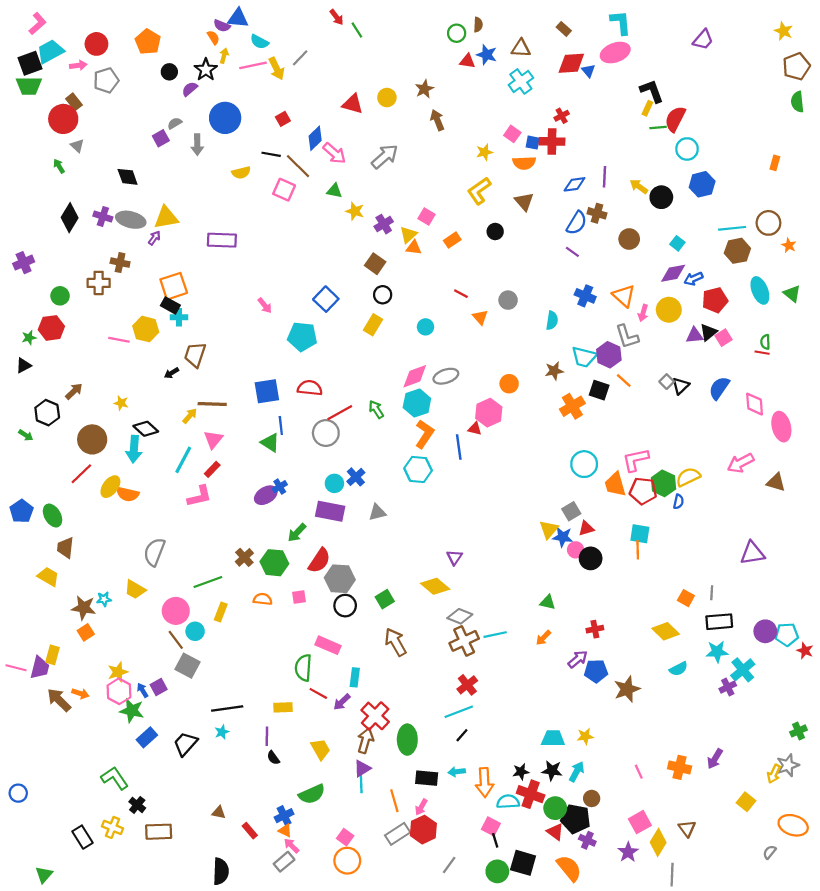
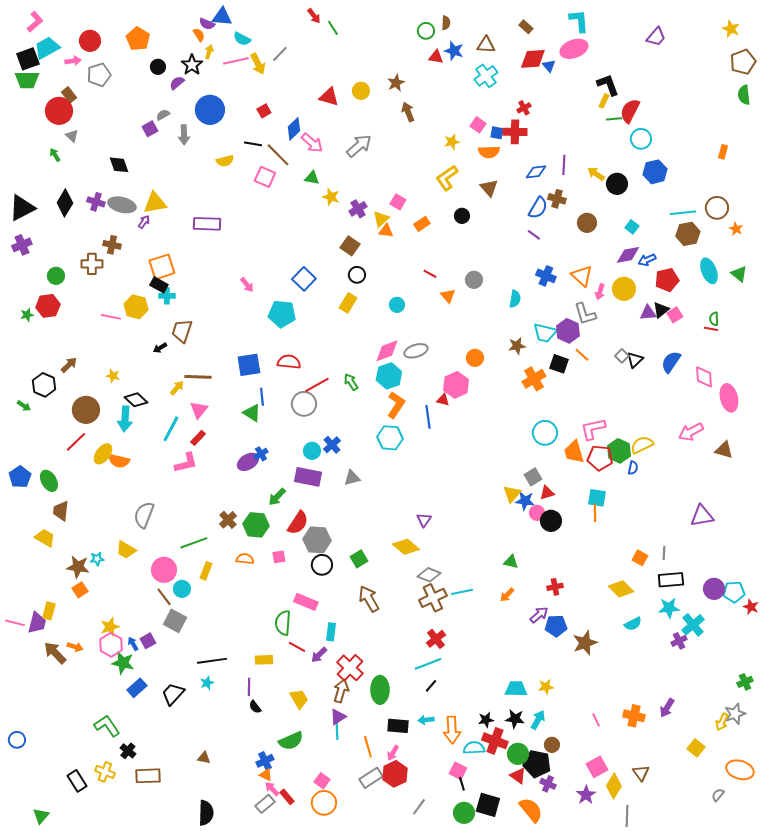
black triangle: (24, 365) -> (22, 208), moved, size x1.8
red rectangle: (250, 831) -> (287, 797), moved

